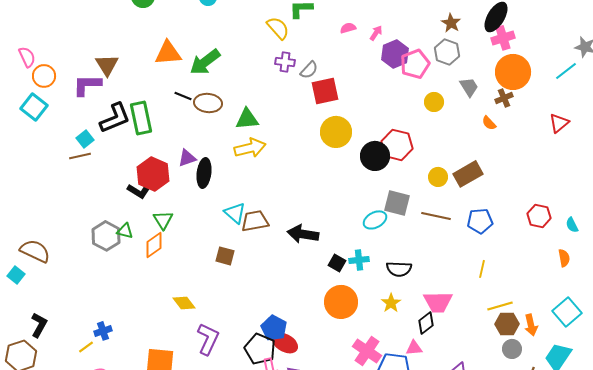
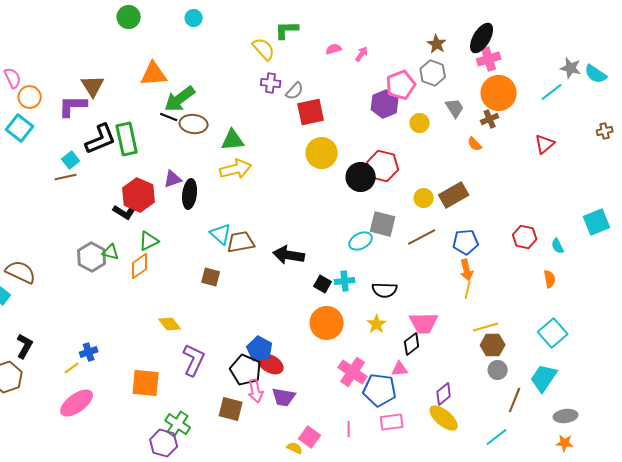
purple hexagon: (395, 54) -> (385, 104), moved
green arrow: (205, 62) -> (180, 99), moved
brown line: (436, 216) -> (422, 237), turned -40
green triangle: (163, 220) -> (149, 241), turned 35
orange arrow: (531, 325) -> (467, 270), moved

